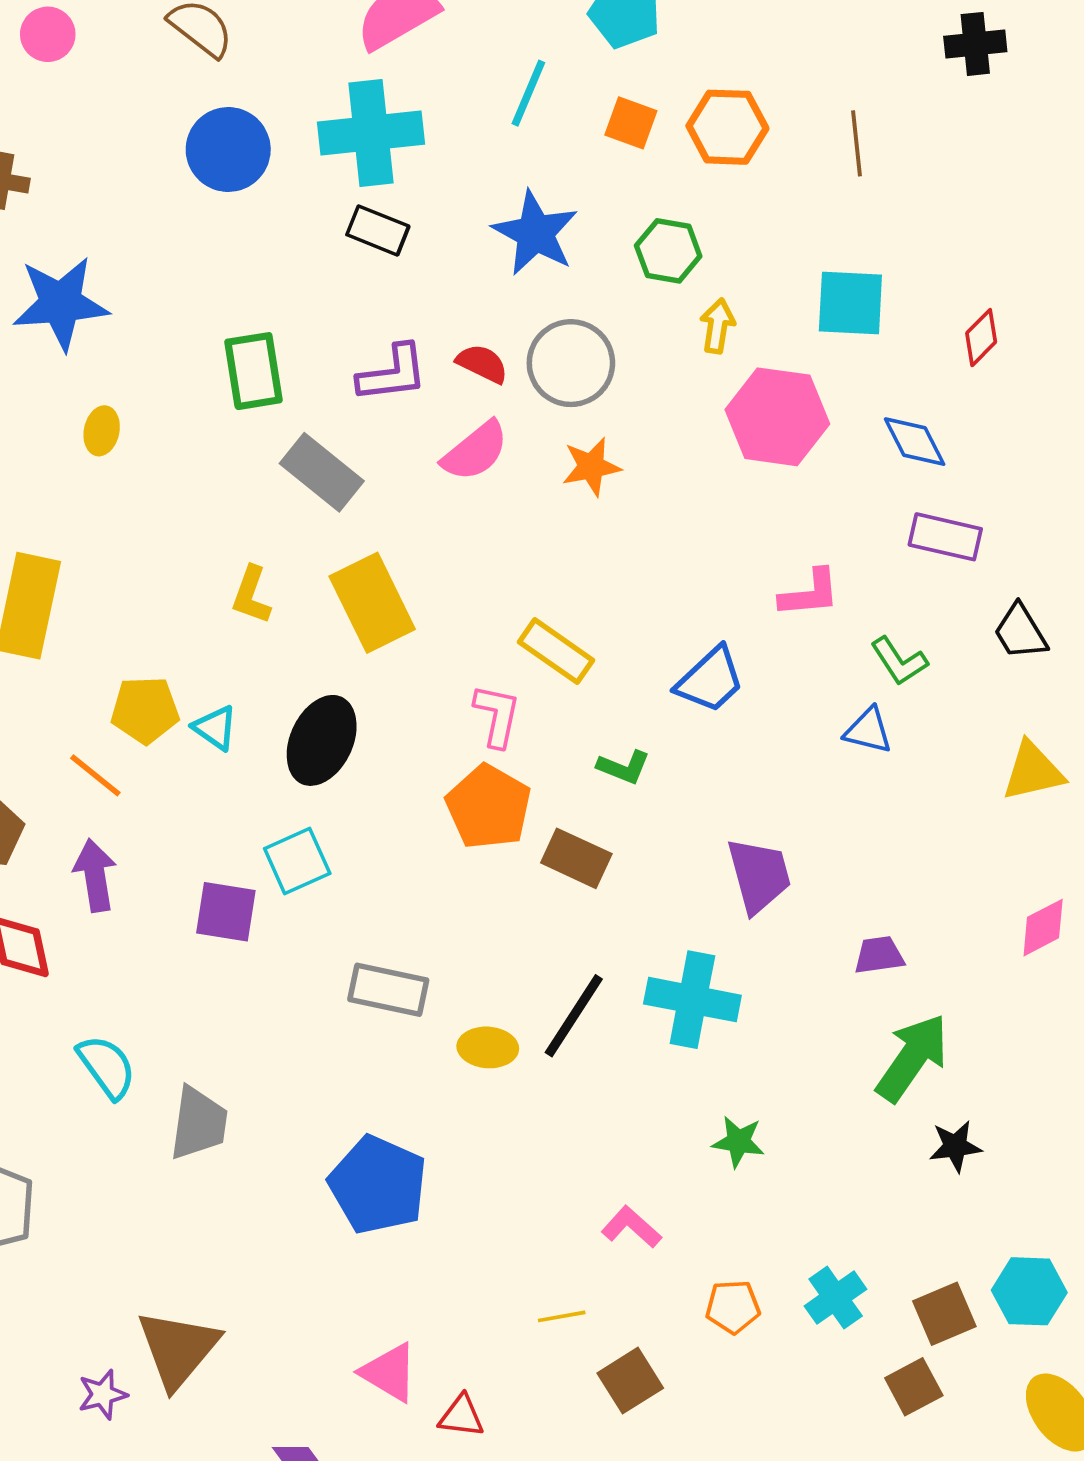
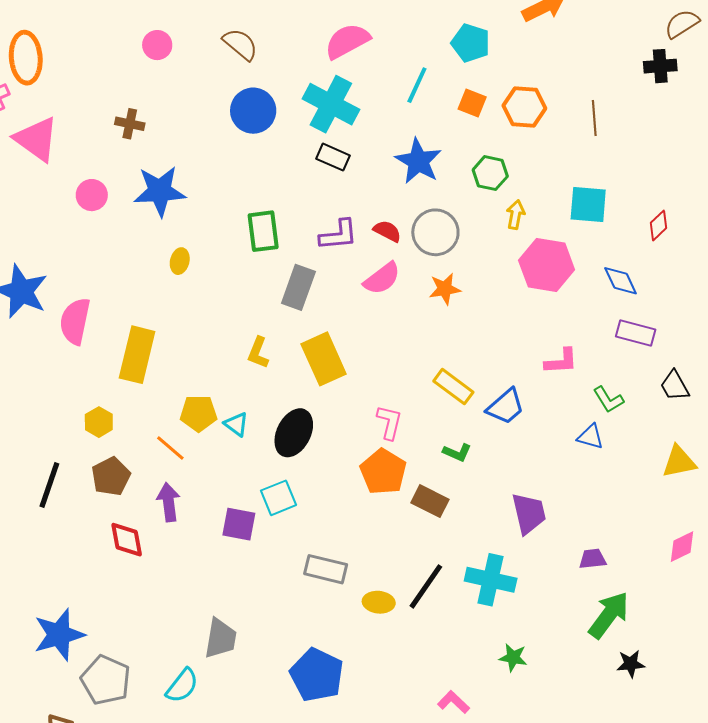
cyan cross: (371, 133) -> (331, 104), turned 32
gray rectangle: (322, 472) -> (298, 287), turned 69
yellow rectangle: (556, 651) -> (453, 387), moved
cyan semicircle: (107, 1067) -> (182, 686), moved, turned 72

